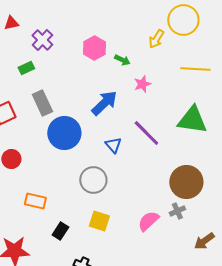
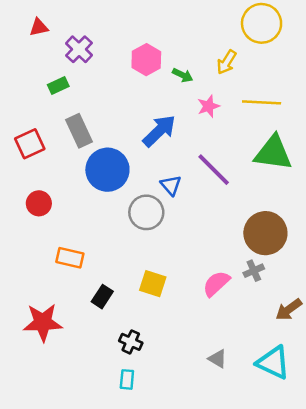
yellow arrow: (156, 39) -> (227, 62), moved
yellow line: (195, 69) -> (262, 102), moved
gray circle: (93, 180) -> (146, 212), moved

